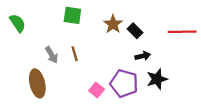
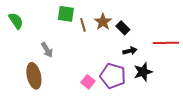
red line: (182, 32) -> (166, 43), moved
brown line: (75, 54) -> (83, 25), moved

